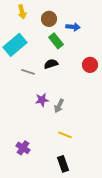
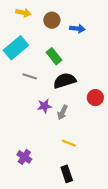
yellow arrow: (22, 12) -> (23, 13), turned -64
green rectangle: (56, 41) -> (54, 56), moved
black semicircle: (51, 64) -> (65, 81), moved, size x1.5
red circle: (90, 65) -> (95, 98), moved

